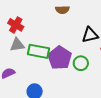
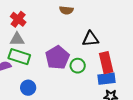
green rectangle: (38, 51) -> (19, 57), moved

